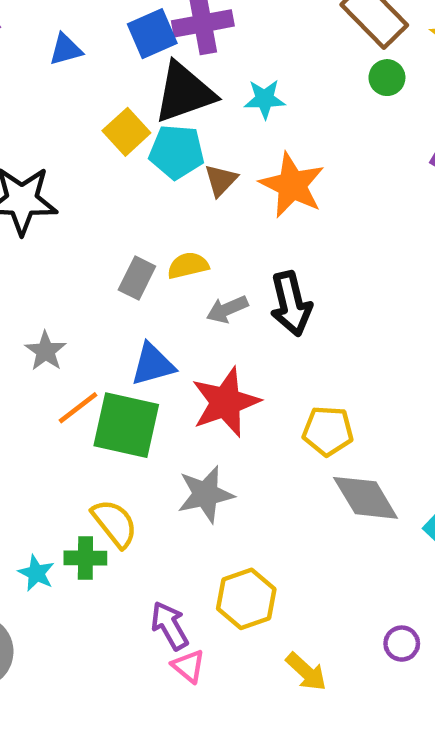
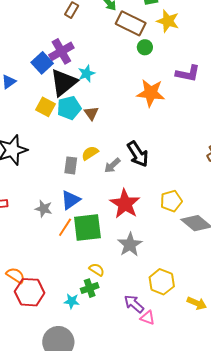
cyan star: (265, 99) -> (86, 73), moved
orange star: (292, 185) -> (151, 93), moved
blue triangle: (153, 364) -> (71, 200), moved
yellow semicircle: (114, 523) -> (97, 270), size x0.7

